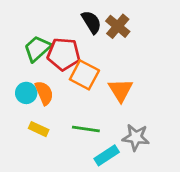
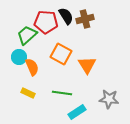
brown cross: (118, 26) -> (85, 19), turned 36
red pentagon: (64, 54) -> (46, 22), moved
cyan circle: (26, 93) -> (19, 57), moved
gray star: (136, 137) -> (109, 99), moved

